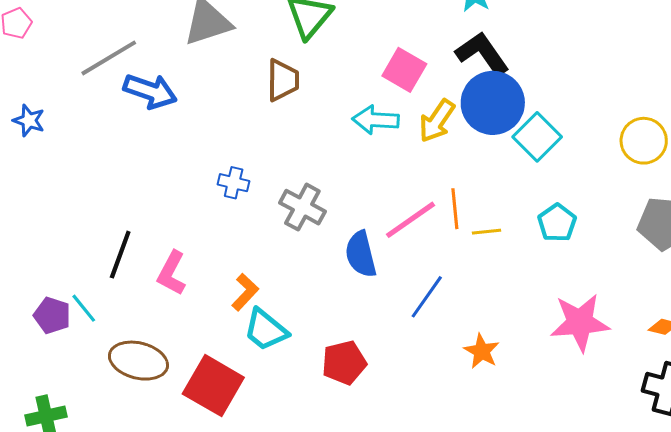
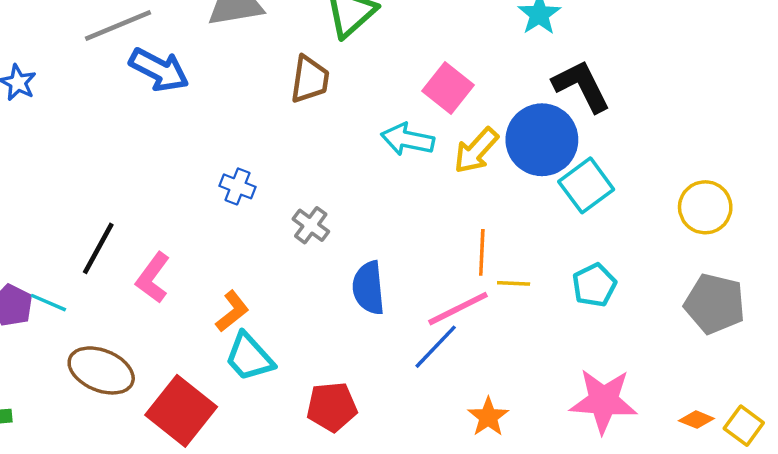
black L-shape: (482, 53) -> (581, 86), moved
gray cross: (302, 207) -> (311, 225), size x0.7
pink line: (411, 220) -> (458, 309), moved
cyan line: (84, 308) -> (48, 303), turned -36

